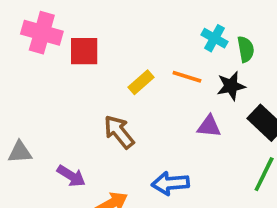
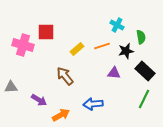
pink cross: (42, 33) -> (23, 45), moved
green semicircle: (246, 49) -> (141, 37), moved
orange line: (187, 77) -> (102, 46), turned -35

